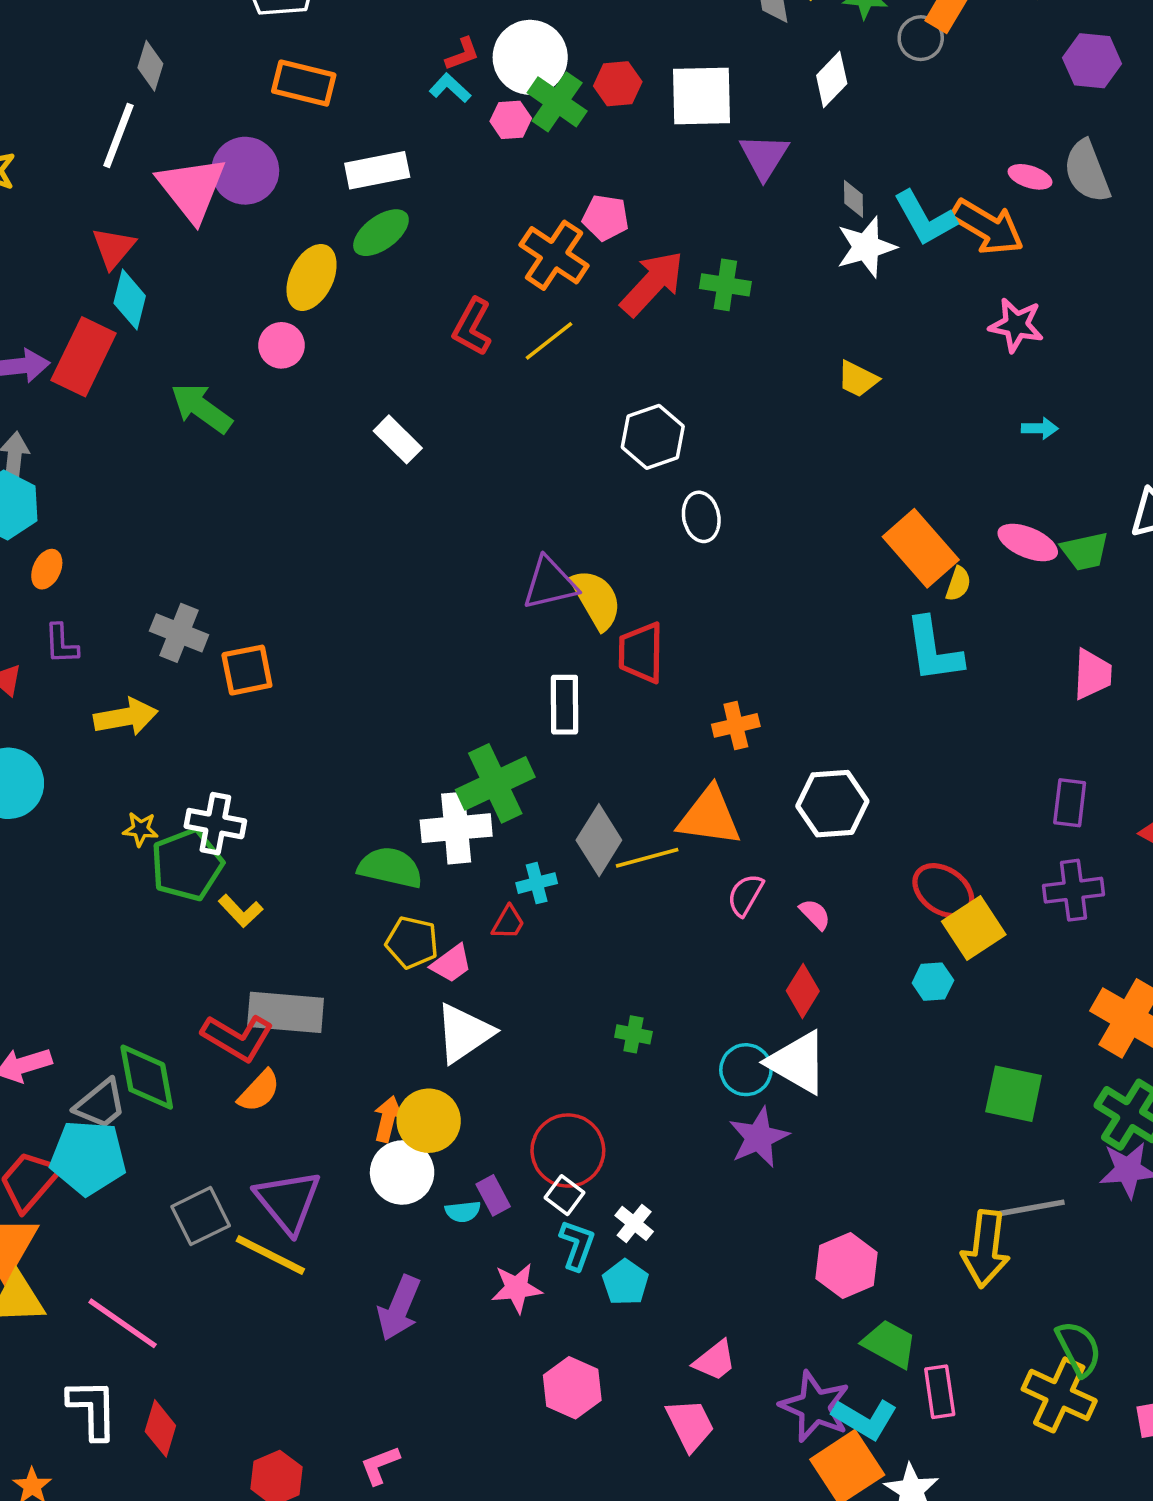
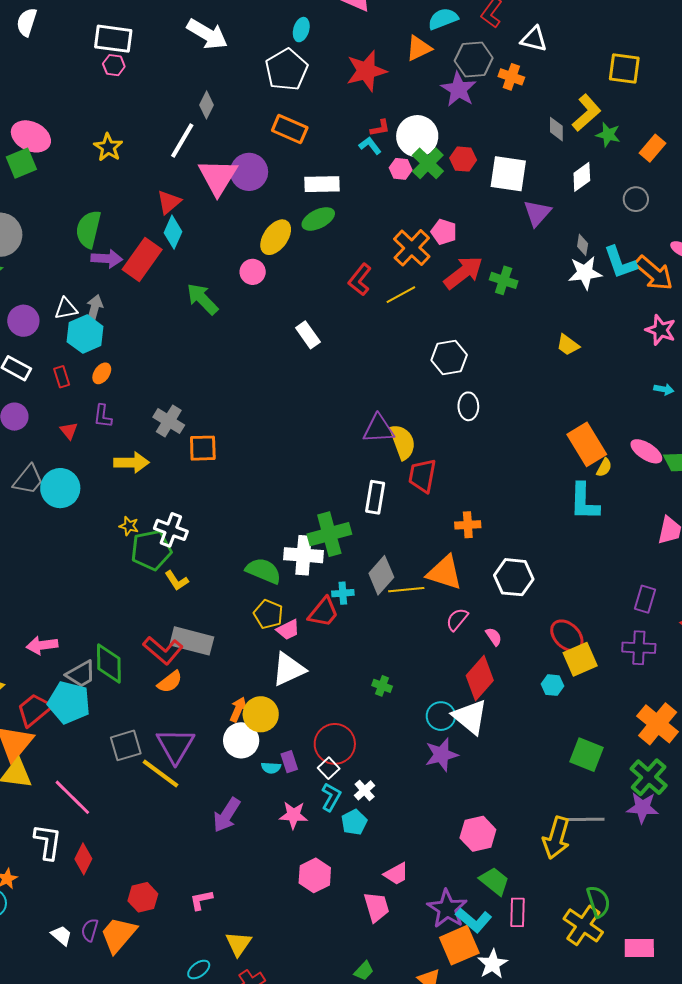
gray circle: (921, 38) -> (636, 199), moved
red trapezoid: (508, 922) -> (323, 612), size x1.6
red diamond: (803, 991) -> (480, 678), size x1.5

